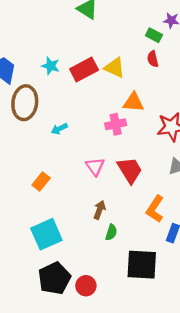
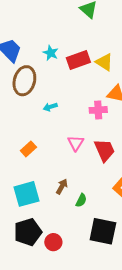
brown arrow: (99, 210) -> (62, 186), moved

